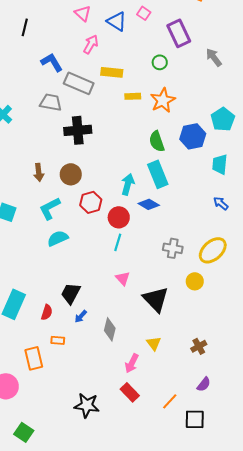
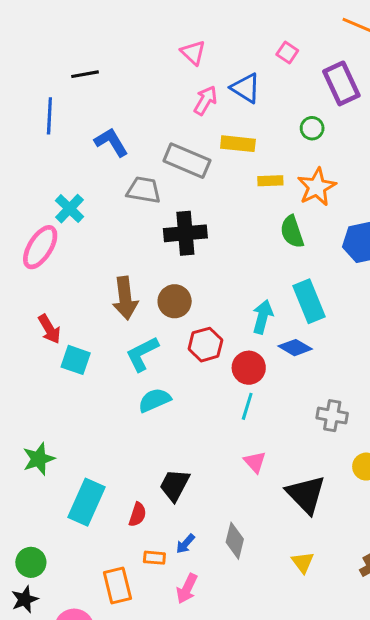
blue triangle: (117, 21) -> (246, 88), moved
black line: (25, 27) -> (85, 74), moved, turned 66
blue L-shape: (52, 62) -> (111, 142), moved
green semicircle: (157, 141) -> (292, 232), moved
brown arrow: (39, 172) -> (125, 298), size x1.5
blue arrow: (81, 316) -> (185, 544), moved
pink arrow: (132, 363) -> (187, 589), moved

